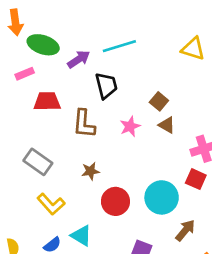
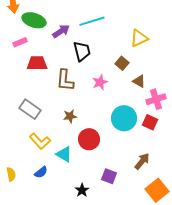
yellow triangle: (193, 49) -> (139, 38), moved, turned -42
brown triangle: (167, 125) -> (139, 81), moved
cyan circle: (162, 197) -> (124, 118), moved
cyan triangle: (81, 236) -> (64, 154), moved

